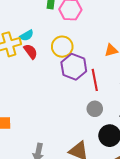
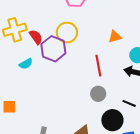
cyan semicircle: (27, 35) -> (26, 64), moved
purple hexagon: (74, 67) -> (53, 49), moved

